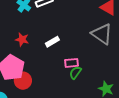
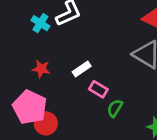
pink rectangle: (71, 63) -> (98, 89), moved, turned 40

